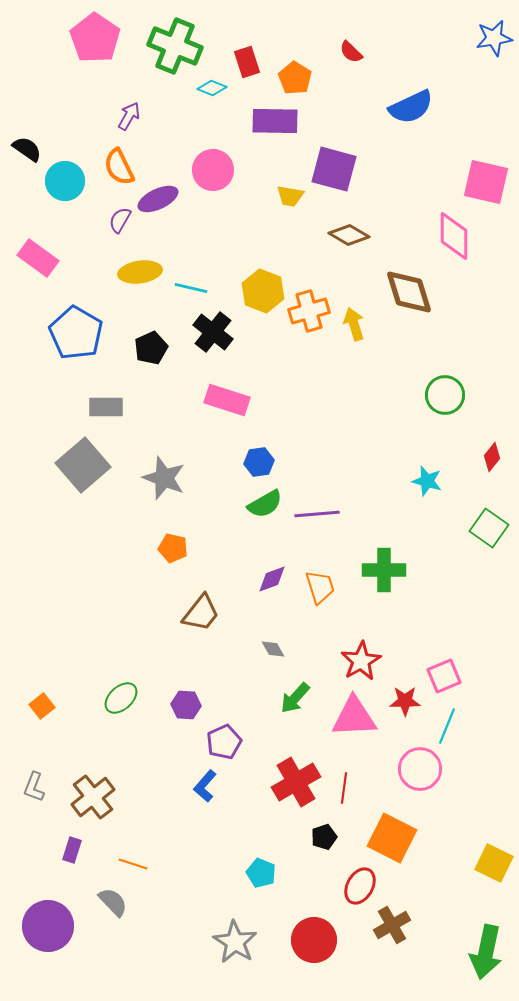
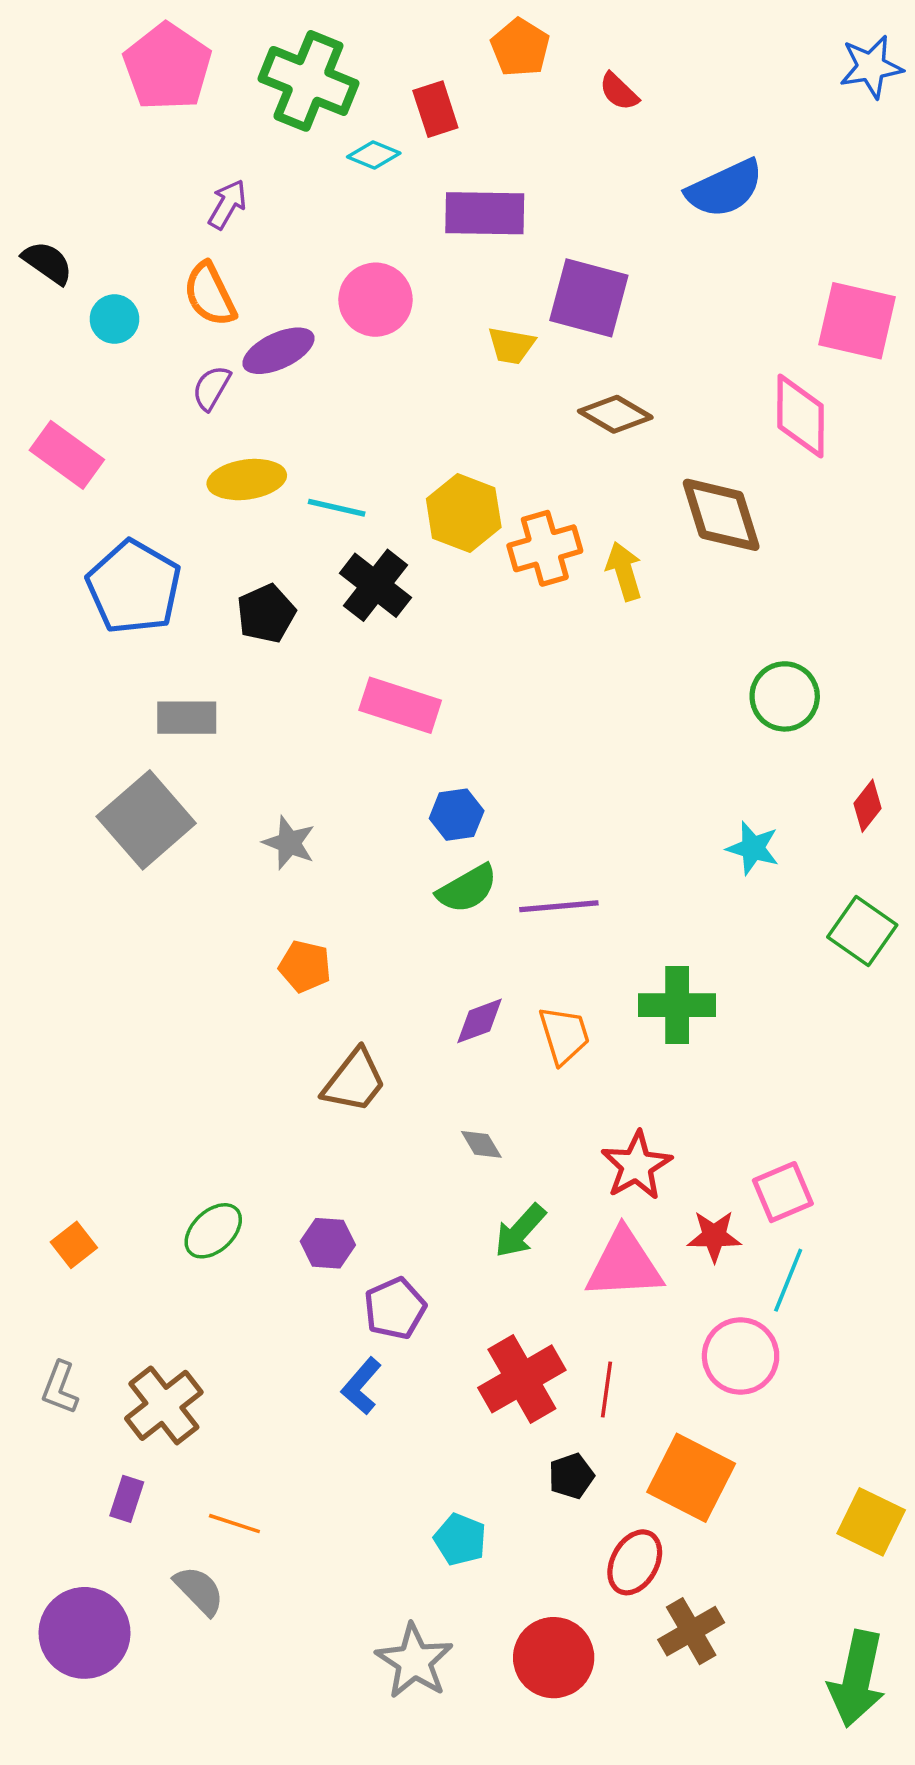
orange pentagon: (295, 78) -> (520, 47), moved
cyan circle: (65, 181) -> (114, 319), size x0.7
gray star: (164, 478) -> (289, 843), size x0.7

